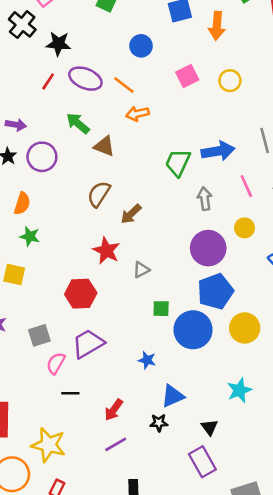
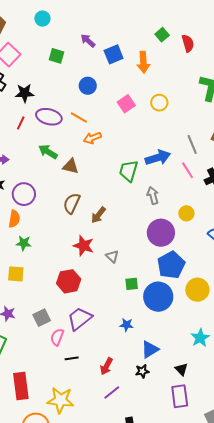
purple circle: (42, 157) -> (24, 194), moved
pink line: (246, 186) -> (188, 170), moved
gray triangle: (141, 270) -> (112, 256), turned -40
purple rectangle: (202, 462) -> (180, 396), turned 30

